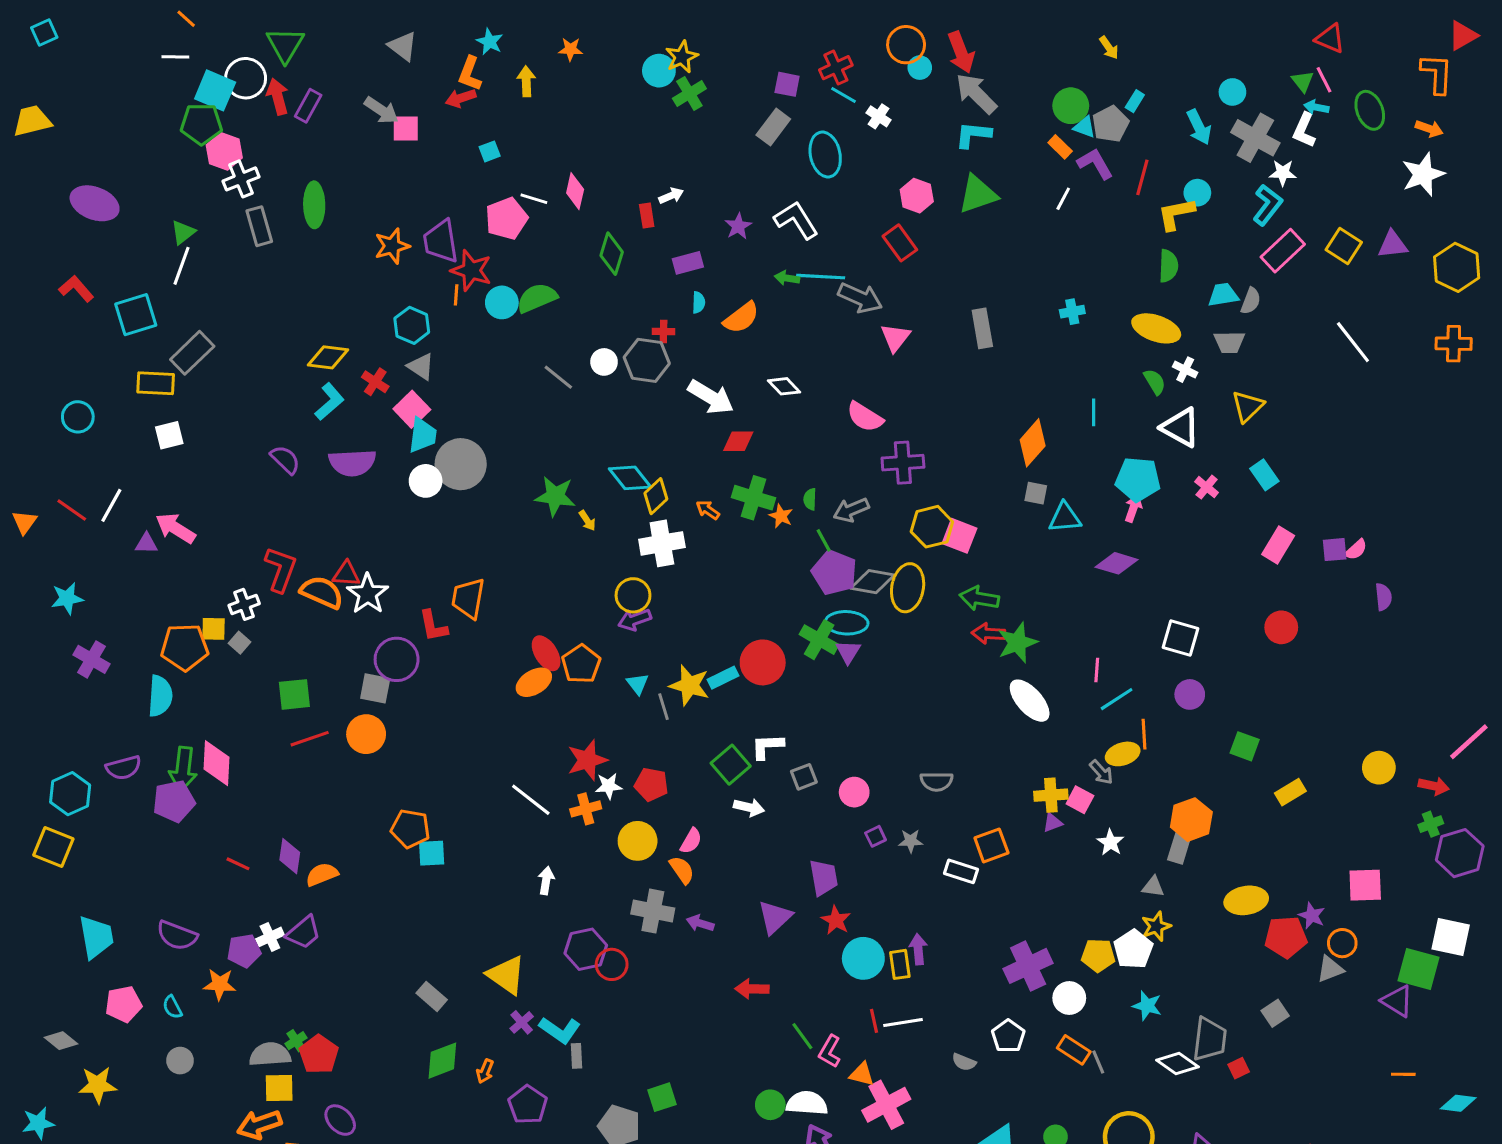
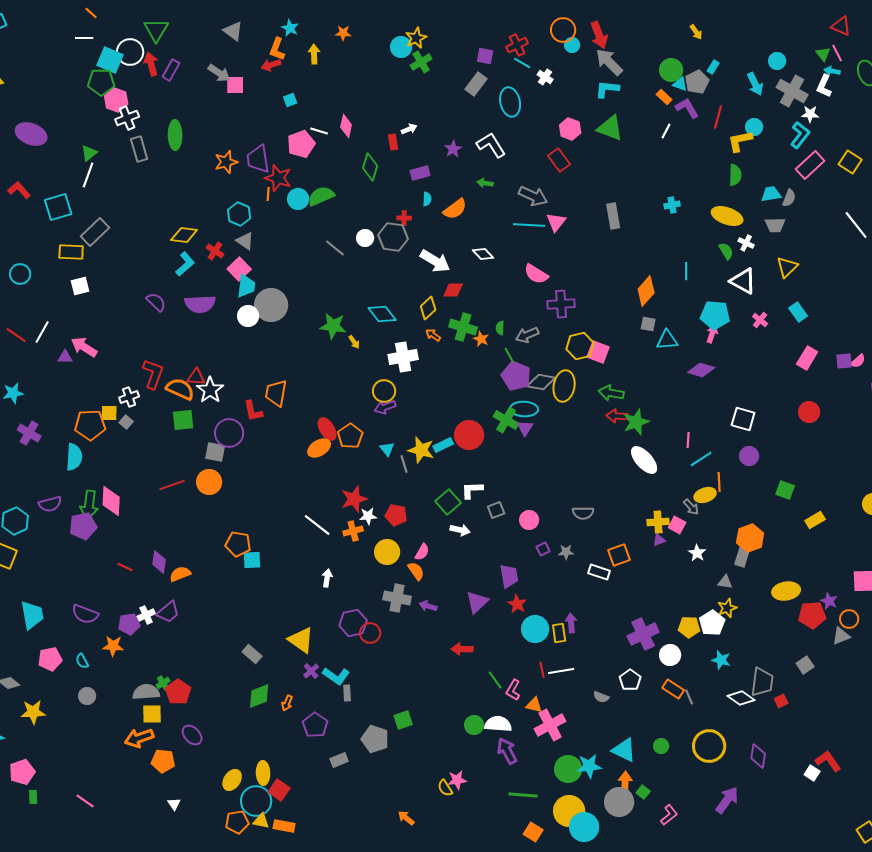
green triangle: (978, 194) -> (610, 128), turned 40
cyan line: (821, 277) -> (529, 225), moved
yellow diamond: (656, 496) -> (428, 308), moved
green square: (294, 694) -> (183, 420), moved

